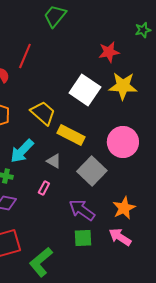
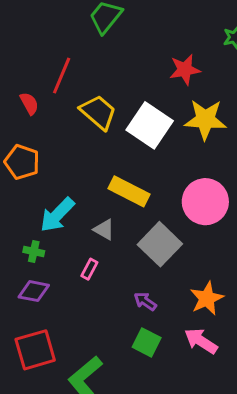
yellow trapezoid: (43, 113) -> (98, 112), moved
purple arrow: (82, 210) -> (145, 301), size x0.6
green square: (83, 238) -> (147, 342), turned 30

